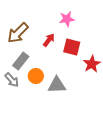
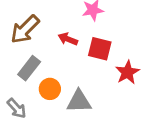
red arrow: (49, 40) -> (68, 39), turned -104
gray arrow: (12, 80) -> (17, 108), moved

